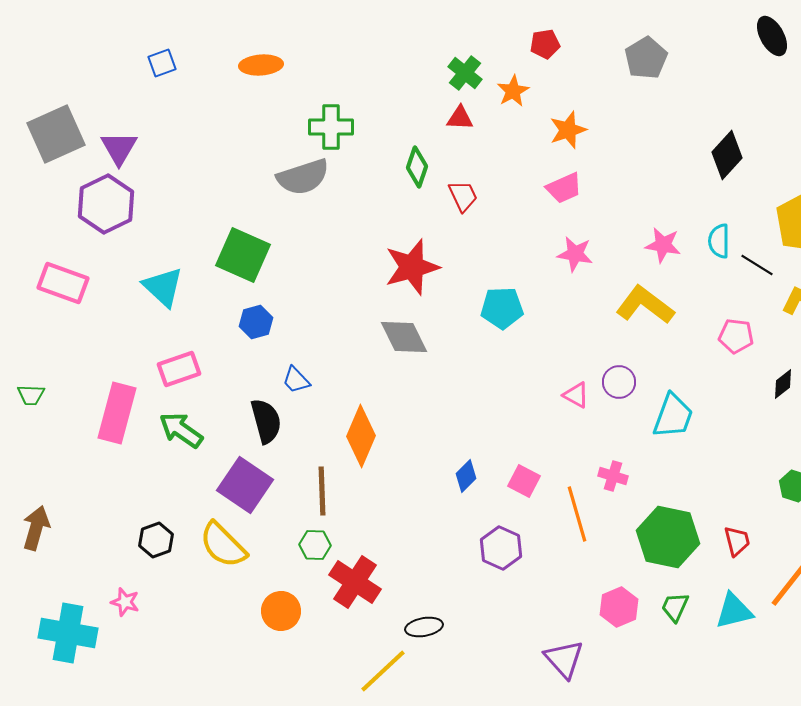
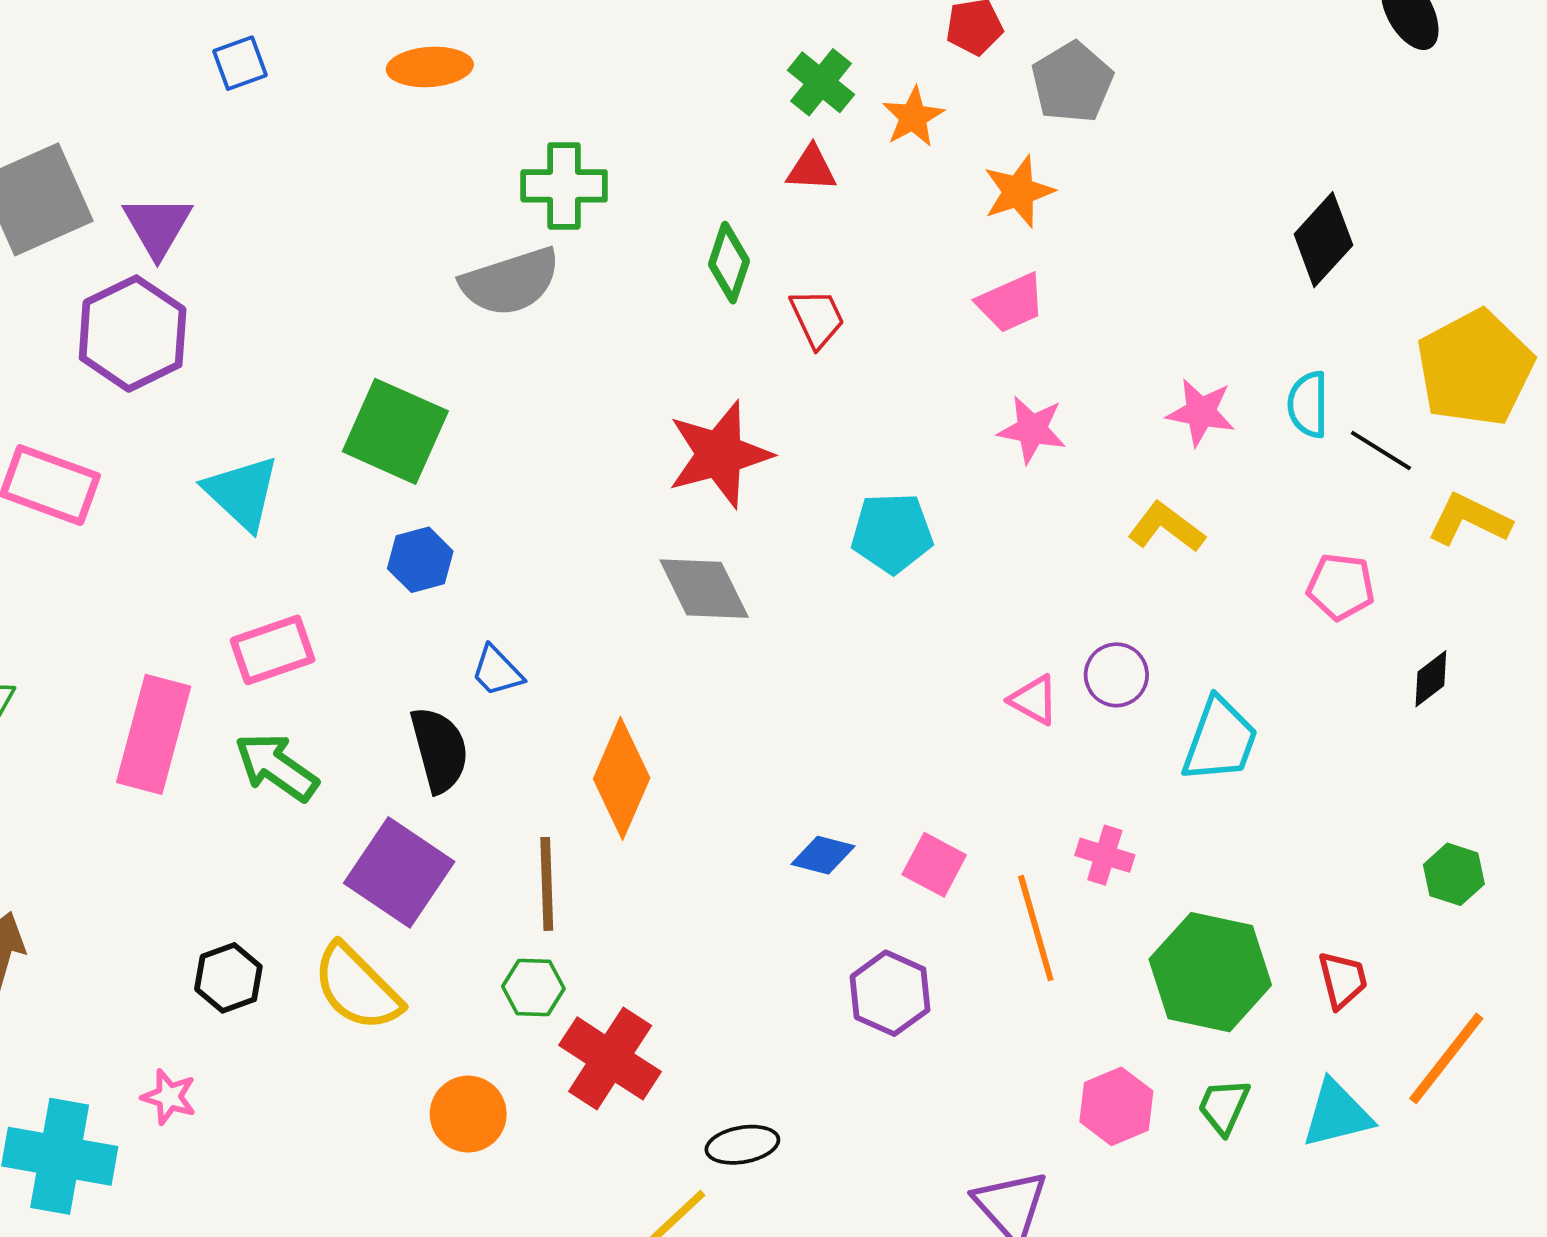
gray pentagon: (646, 58) -> (1072, 82), moved
yellow L-shape: (645, 305) -> (1166, 527), size x0.7
blue diamond: (466, 476) -> (823, 855), turned 60

